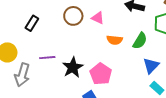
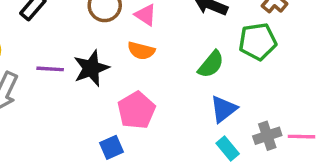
orange semicircle: (115, 40) -> (141, 51), moved
black star: (73, 67) -> (91, 68), moved

